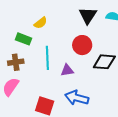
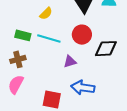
yellow semicircle: (41, 23) -> (46, 13), moved
cyan line: (47, 58) -> (49, 38), moved, turned -65

